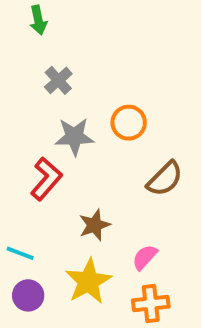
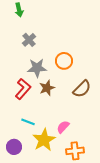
brown star: (94, 225) -> (47, 88), moved
cyan line: (20, 253) -> (28, 122), moved
pink semicircle: (145, 257) -> (63, 127), moved

